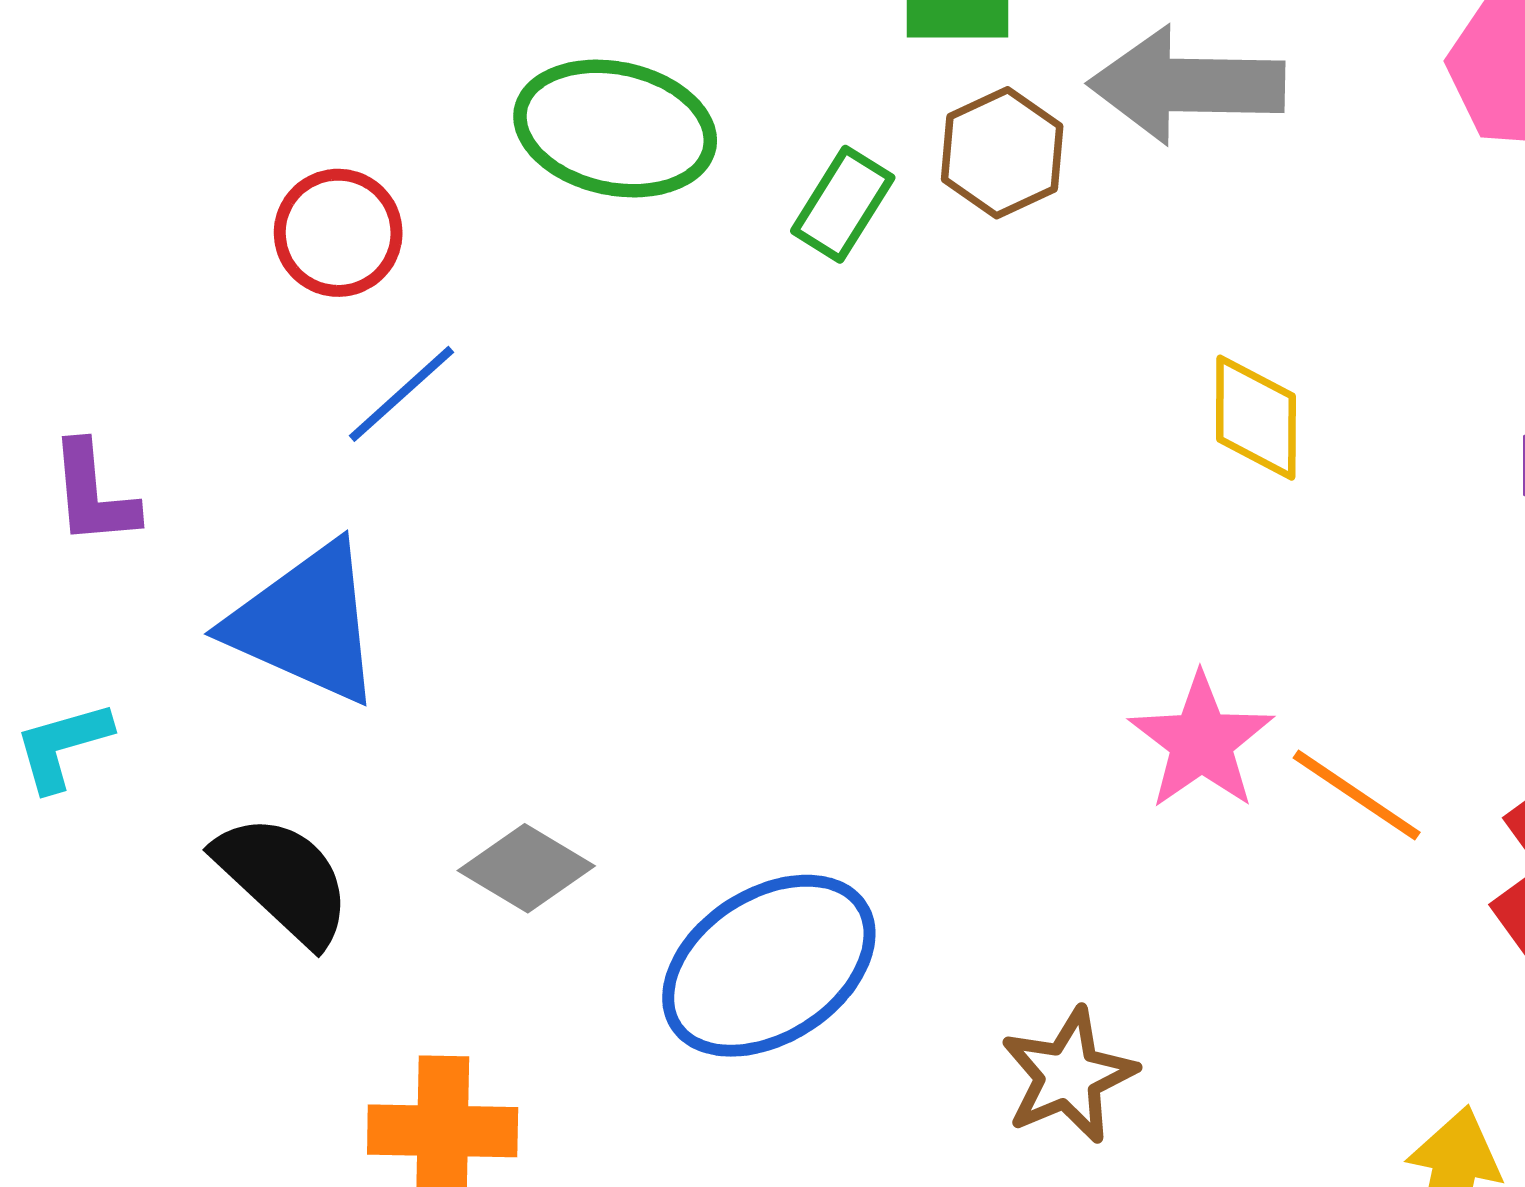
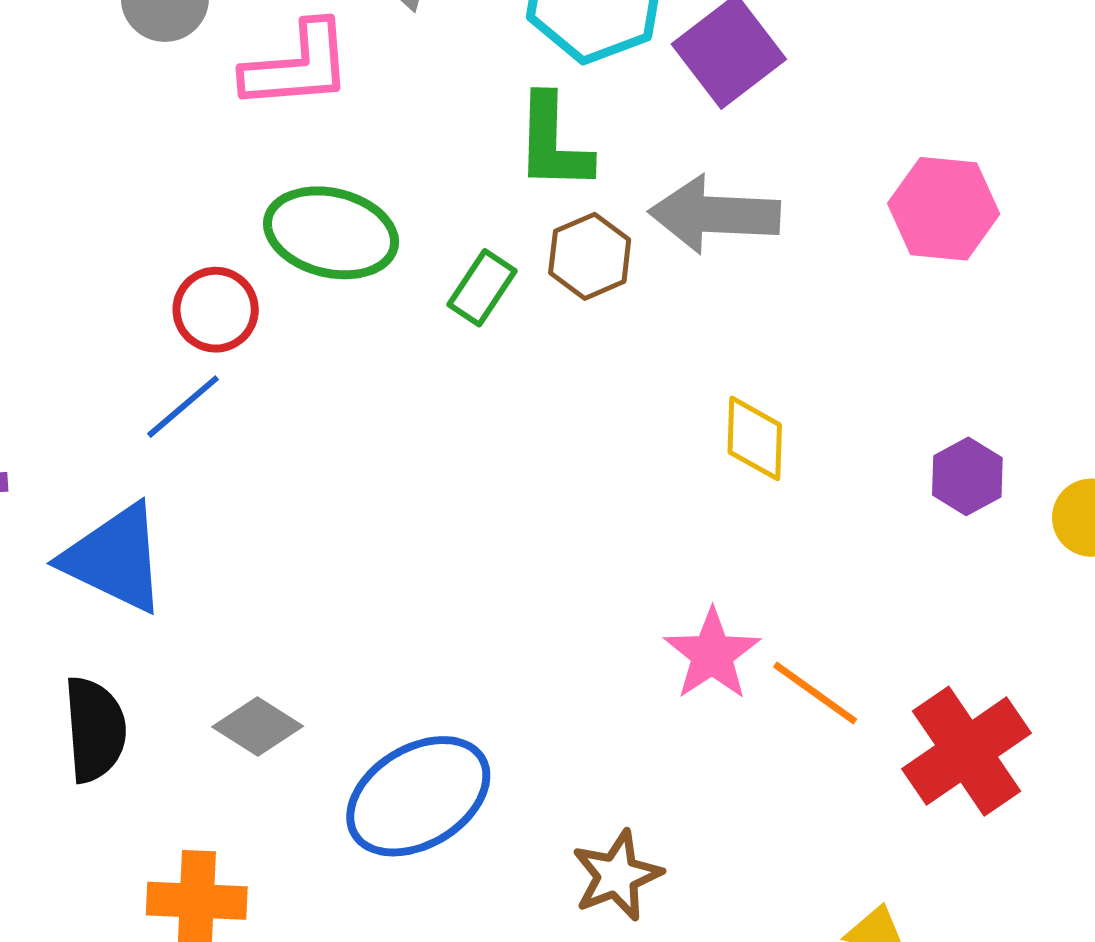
red circle: (338, 233) -> (216, 310), moved
black semicircle: (283, 879) -> (95, 729), turned 41

